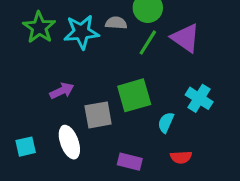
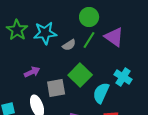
gray semicircle: (116, 23) -> (69, 45), moved, turned 144
green square: (134, 95) -> (80, 75), turned -30
cyan semicircle: (166, 122) -> (101, 93), size x1.5

